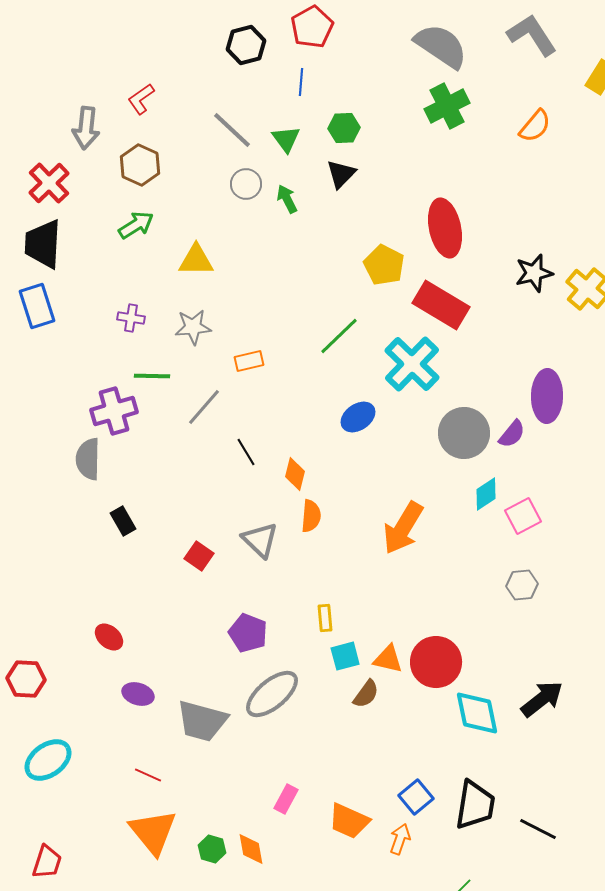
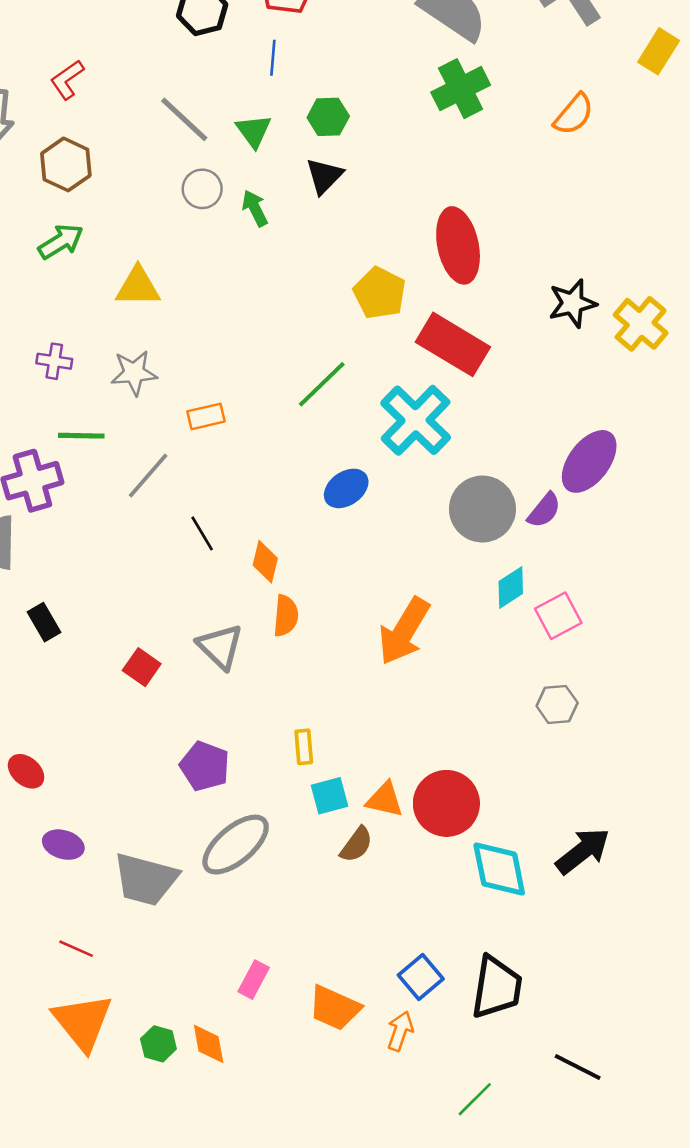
purple ellipse: (547, 396) -> (589, 461), turned 36
black line: (538, 829) -> (578, 1067), moved

